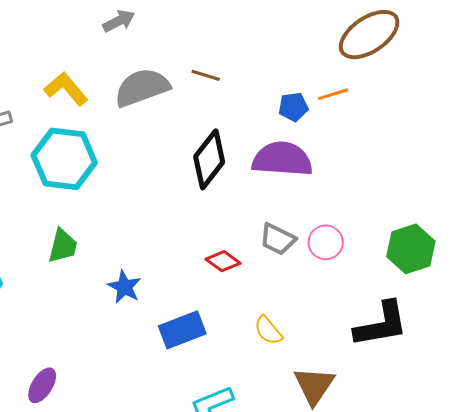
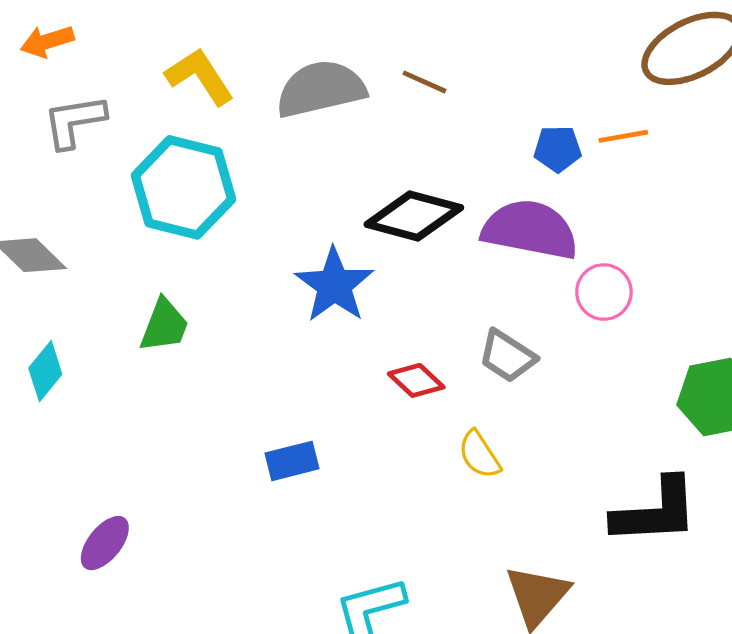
black diamond: (209, 159) -> (414, 216), turned 60
pink circle: (326, 242) -> (604, 292), moved
blue star: (124, 287) -> (334, 285), moved, size x1.4
blue rectangle: (182, 330) -> (292, 461), moved, size x0.7
yellow semicircle: (268, 330) -> (479, 455), moved

